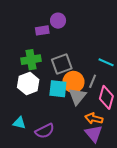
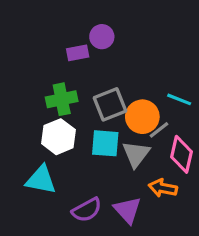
gray line: (93, 81) -> (159, 130), turned 32
orange circle: (73, 82) -> (142, 117), moved
cyan triangle: (19, 123) -> (41, 180), moved, size x1.5
purple triangle: (94, 134) -> (127, 210), moved

